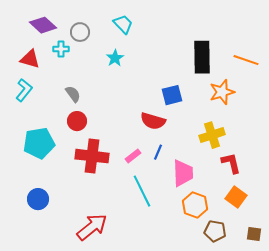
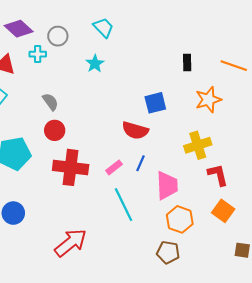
black rectangle: (202, 57) -> (187, 63), size x0.5
brown pentagon: (215, 231) -> (168, 252), moved

